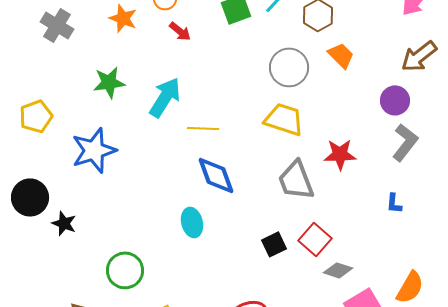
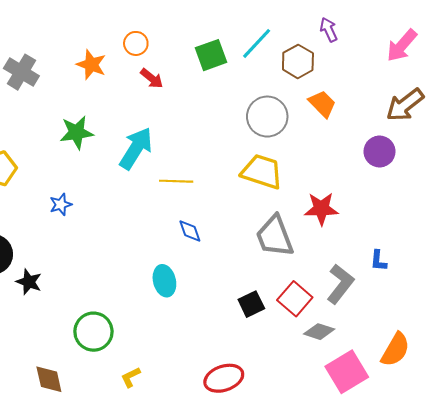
gray L-shape: (405, 142) -> (340, 284), moved
blue star: (94, 150) -> (61, 204), size x0.5
blue diamond: (216, 175) -> (190, 231), size x0.6

